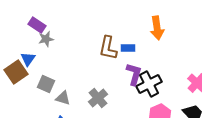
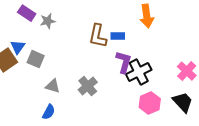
gray star: (46, 39) -> (48, 21), moved
gray square: (46, 84) -> (36, 59), moved

